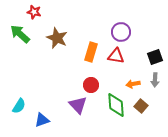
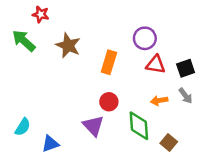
red triangle: (116, 56) -> (156, 65), moved
gray arrow: (155, 80) -> (186, 96), turned -40
brown square: (141, 106) -> (169, 142), moved

